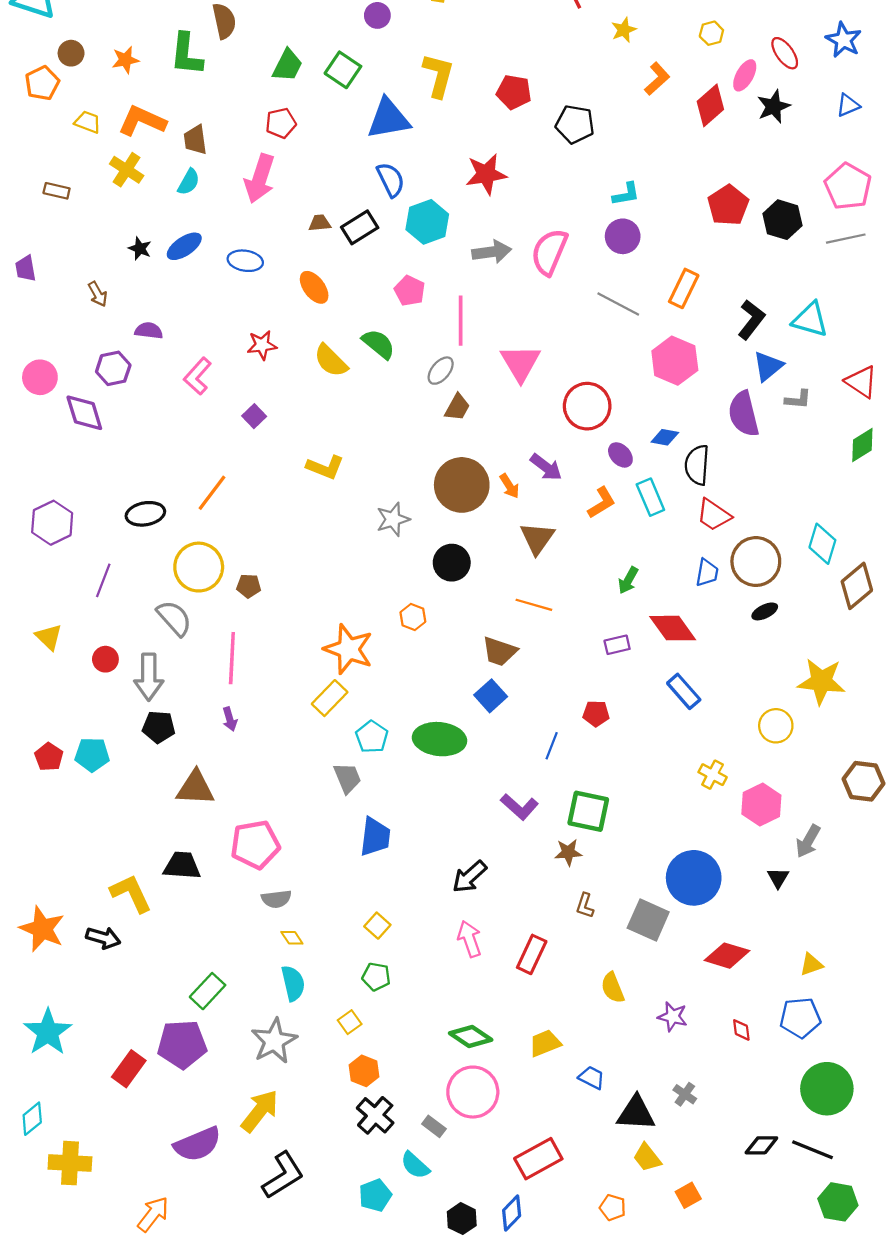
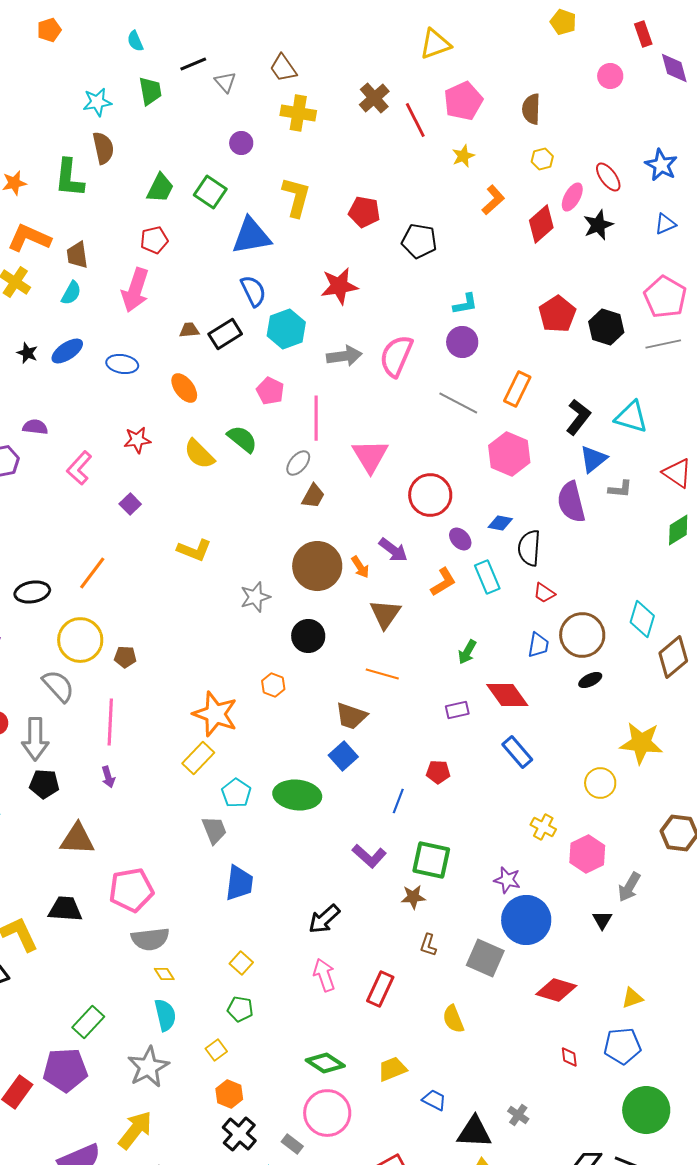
red trapezoid: (714, 515) -> (544, 593), size x0.7
gray semicircle: (276, 899) -> (150, 939), size x1.4
purple star: (673, 1017) -> (507, 880), moved

